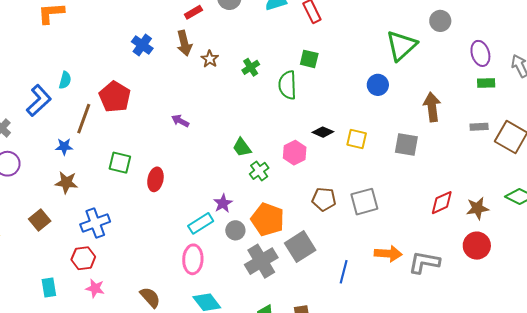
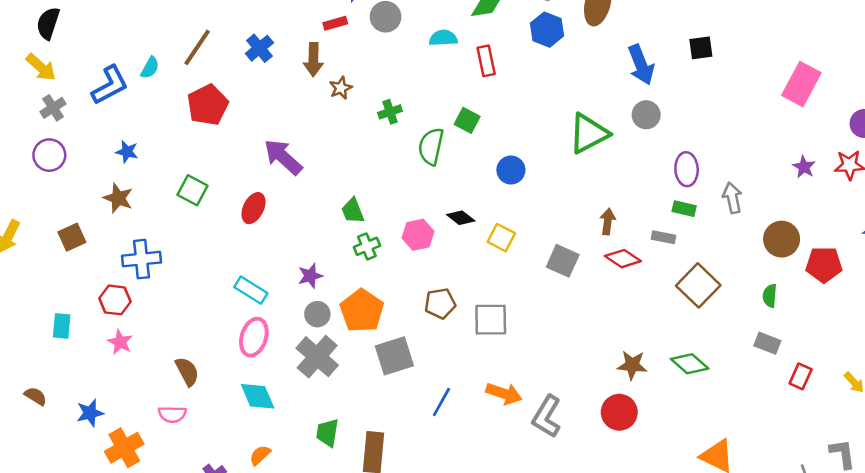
blue circle: (378, 85) -> (511, 170), moved
brown arrow: (432, 107) -> (608, 222), size x0.7
brown line: (84, 119) -> (197, 47), moved
purple arrow: (180, 121) -> (283, 157), size x1.8
gray rectangle: (479, 127) -> (664, 237), moved
red ellipse: (155, 179) -> (253, 208), moved
brown pentagon: (324, 199) -> (440, 303), turned -30
red diamond: (442, 203) -> (623, 259), moved, turned 44
cyan rectangle: (201, 223) -> (251, 290), moved, turned 50
gray cross: (261, 261) -> (317, 357), moved, turned -32
gray L-shape: (424, 262) -> (547, 416), turned -84

